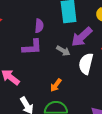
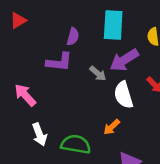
white semicircle: (86, 64) -> (124, 95), turned -40
orange arrow: (56, 85) -> (112, 127), moved

